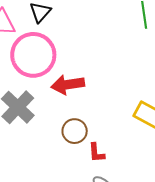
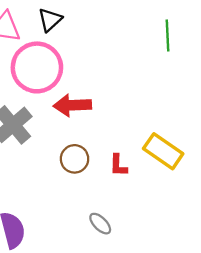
red L-shape: (96, 153) -> (118, 165), moved

